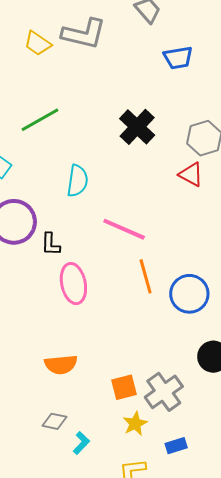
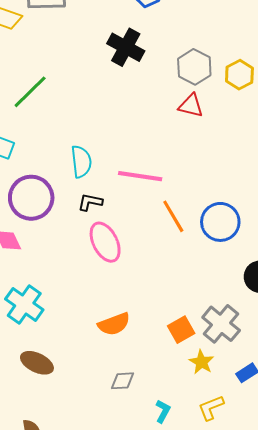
black cross: (137, 127) -> (126, 47), moved
cyan semicircle: (77, 181) -> (81, 162), moved
black L-shape: (51, 244) -> (90, 202), moved, turned 115
cyan L-shape: (81, 443) -> (163, 411), moved

